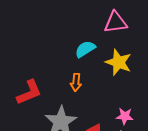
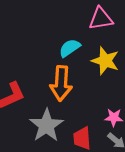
orange arrow: (76, 82) -> (61, 83), size x1.8

